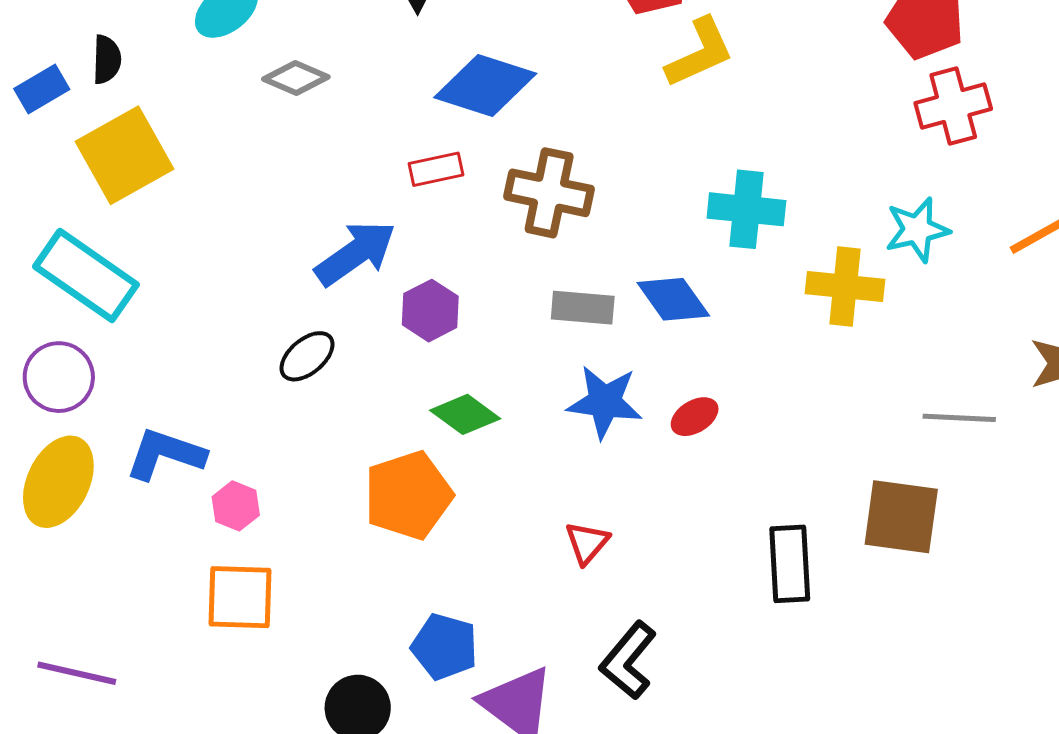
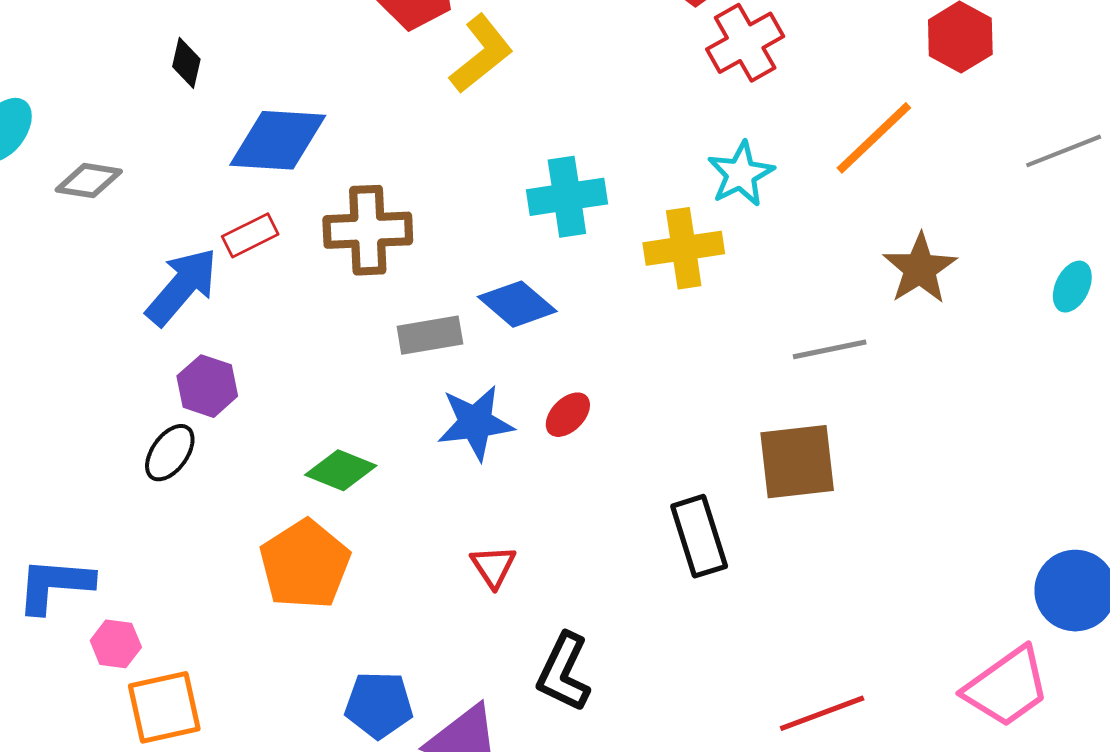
blue arrow: (356, 253) -> (182, 287), moved
purple hexagon: (430, 311) -> (207, 386), moved
pink hexagon: (236, 506) -> (116, 644), moved

